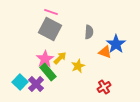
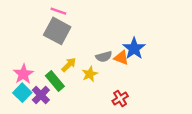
gray semicircle: (89, 32) -> (104, 57), moved, turned 72
pink star: (45, 59) -> (23, 74), moved

